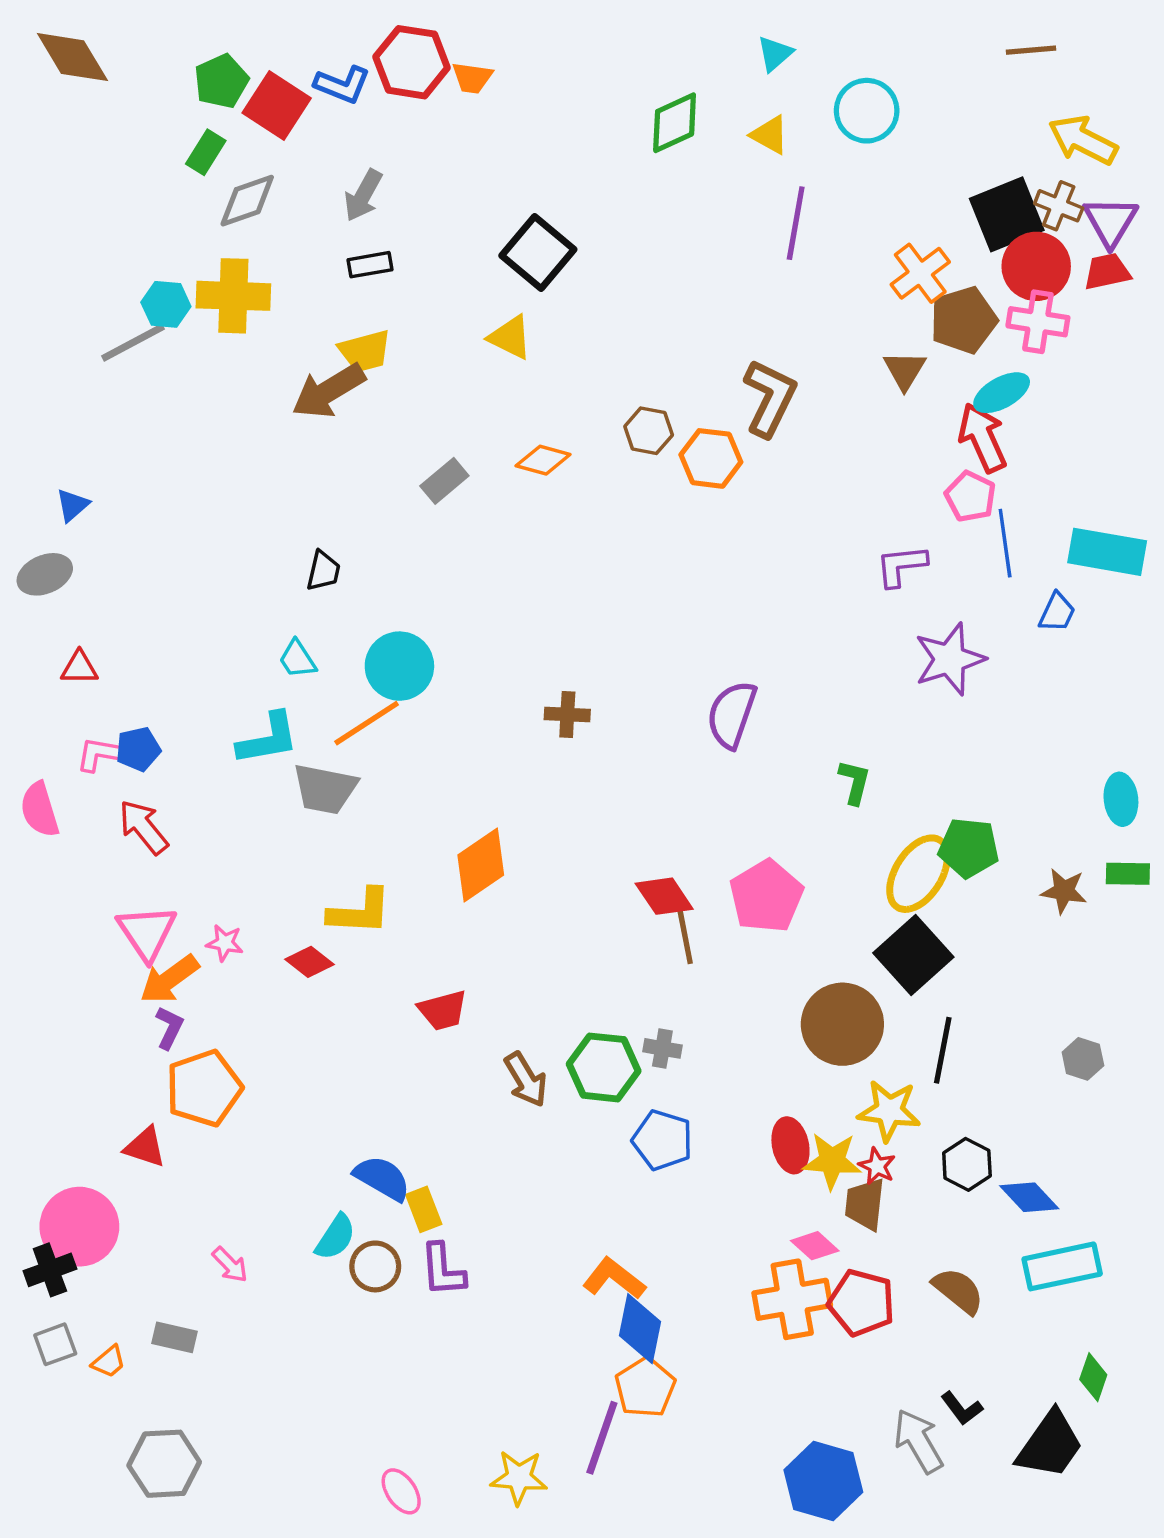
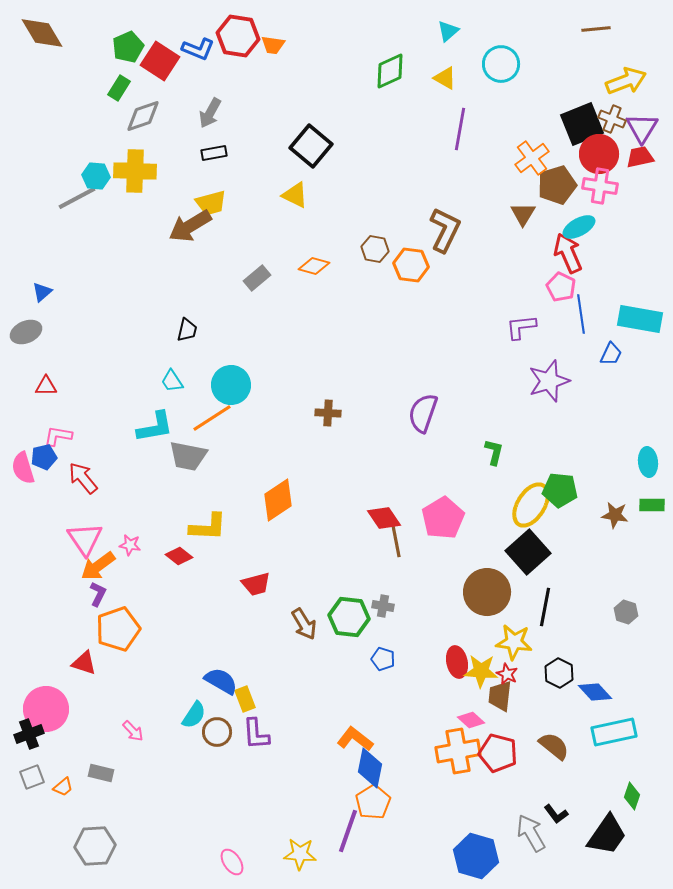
yellow arrow: (1083, 140) -> (626, 81), turned 132
blue pentagon: (138, 749) -> (44, 457), moved
blue pentagon: (662, 1140) -> (383, 659), size x0.7

